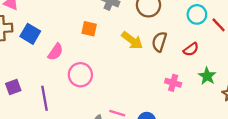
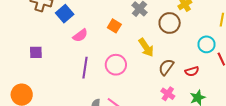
brown semicircle: (159, 42) -> (166, 67), moved
pink circle: (80, 75) -> (116, 65), moved
purple line: (44, 98) -> (85, 68), moved

